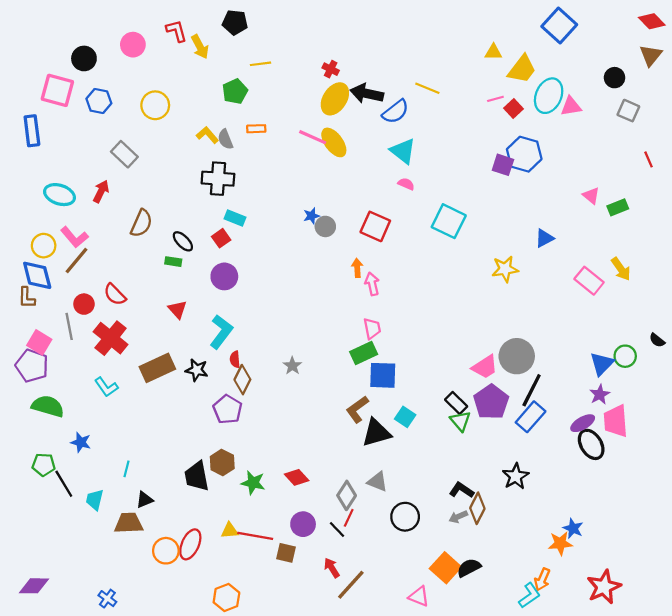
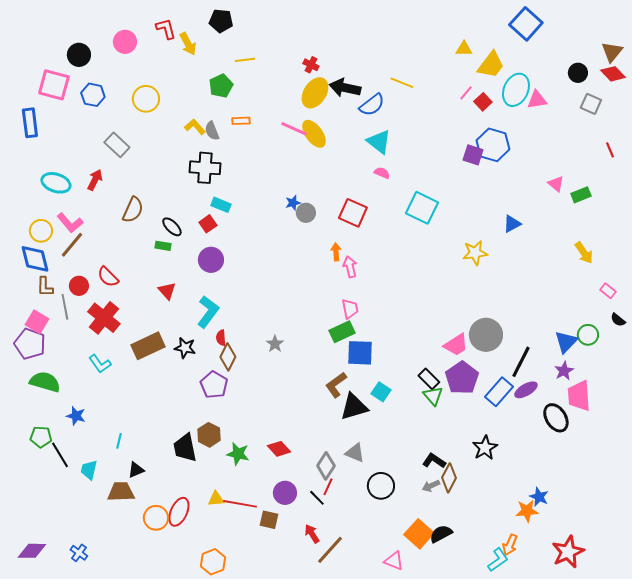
red diamond: (652, 21) -> (613, 74), moved
pink line: (495, 99) -> (466, 93), turned -35
pink rectangle: (589, 281) -> (608, 291), moved, size x0.6
brown L-shape: (27, 298) -> (45, 287), moved
black line: (532, 390) -> (521, 362), moved
purple ellipse: (583, 423) -> (526, 390), moved
blue cross: (107, 599) -> (79, 553), moved

